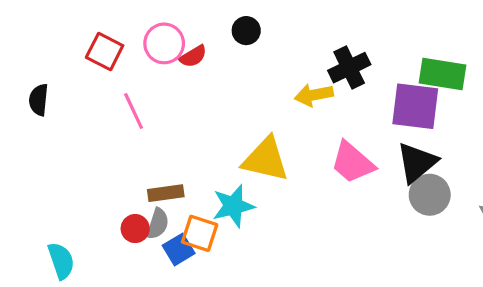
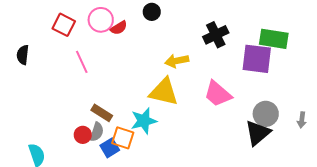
yellow arrow: (314, 95) -> (177, 61), moved
black triangle: (417, 163) -> (258, 133), moved
brown rectangle: (166, 193) -> (102, 113), turned 40

